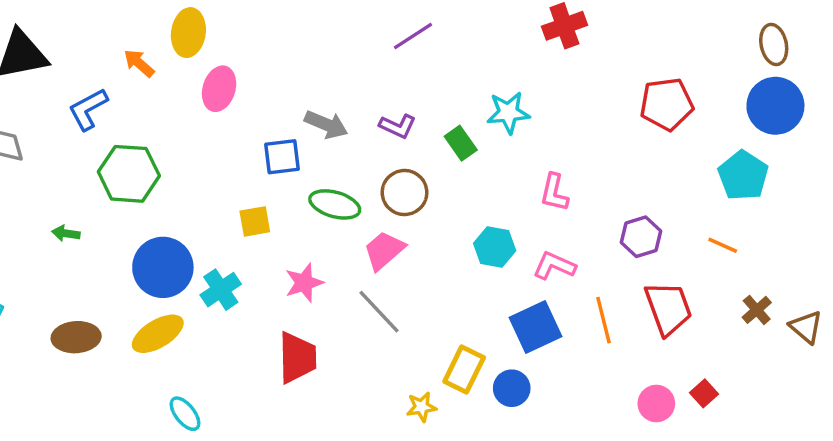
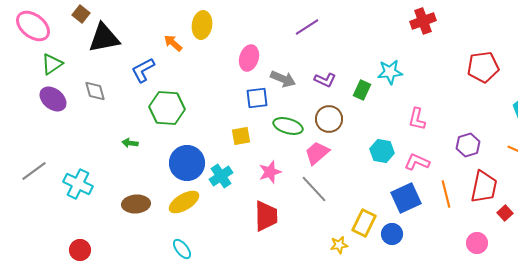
purple line: (413, 36) -> (307, 27), moved
pink ellipse: (219, 89) -> (249, 58), moved
green rectangle: (461, 143) -> (362, 90), turned 60
red trapezoid: (668, 308) -> (484, 187), turned 32
red square: (704, 393) -> (505, 213), moved
cyan ellipse: (185, 414) -> (182, 249), moved

